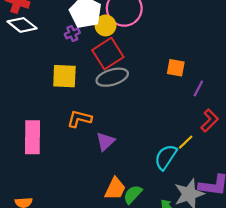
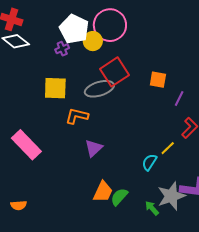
red square: (108, 54) -> (114, 72), moved
orange L-shape: (79, 119) -> (77, 116), moved
pink rectangle: (33, 137) -> (26, 145), turned -44
cyan semicircle: (166, 157) -> (149, 162), size x0.7

